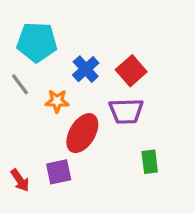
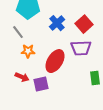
orange star: (57, 101) -> (28, 51), moved
red arrow: (20, 180) -> (22, 77), moved, turned -32

